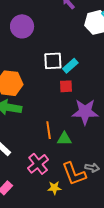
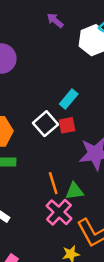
white square: (53, 61) -> (46, 124), moved, turned -30
pink cross: (38, 164) -> (59, 212), moved

